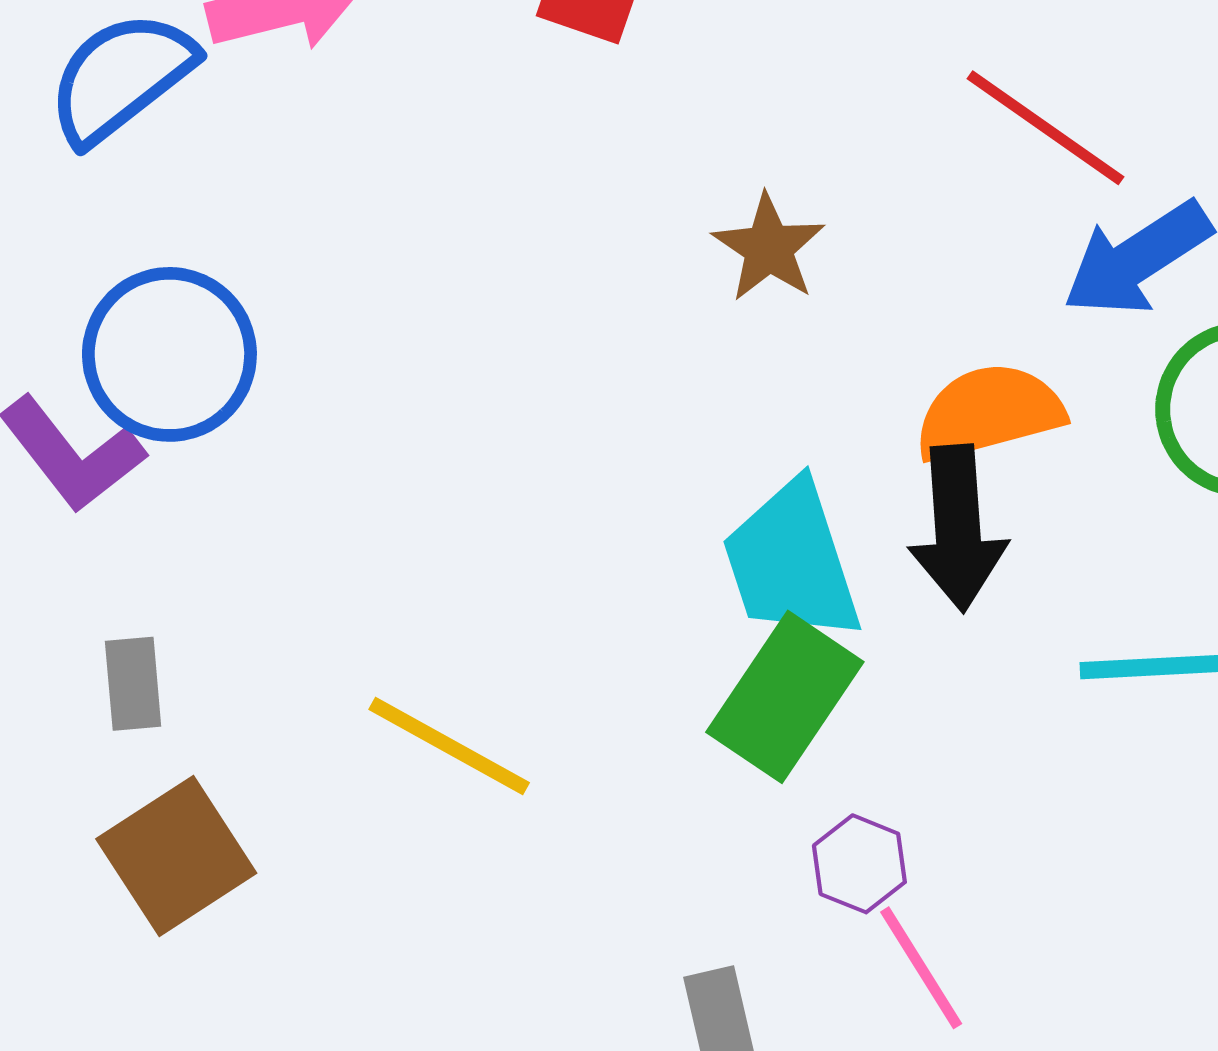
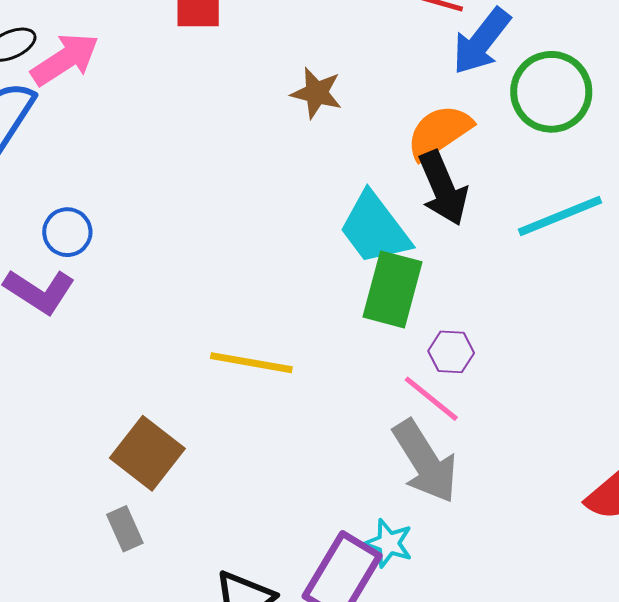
blue circle: (169, 354) -> (67, 232), size x0.6
gray rectangle: (133, 684) -> (125, 529), moved
pink line: (921, 968) -> (431, 399), moved

